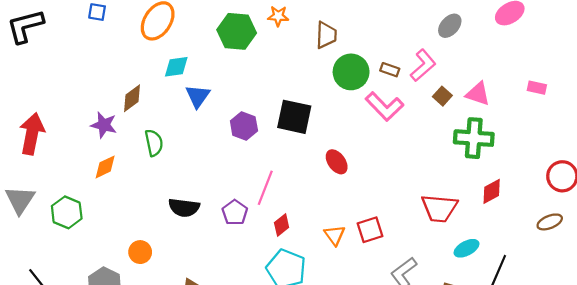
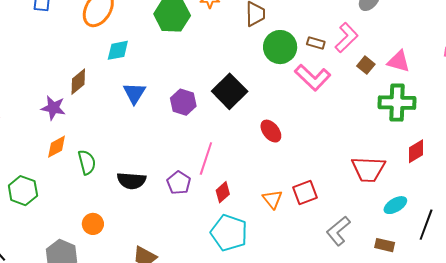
blue triangle: (198, 96) -> (134, 93), moved
black square: (294, 117) -> (230, 91), turned 36
green semicircle: (154, 143) -> (87, 162), moved

